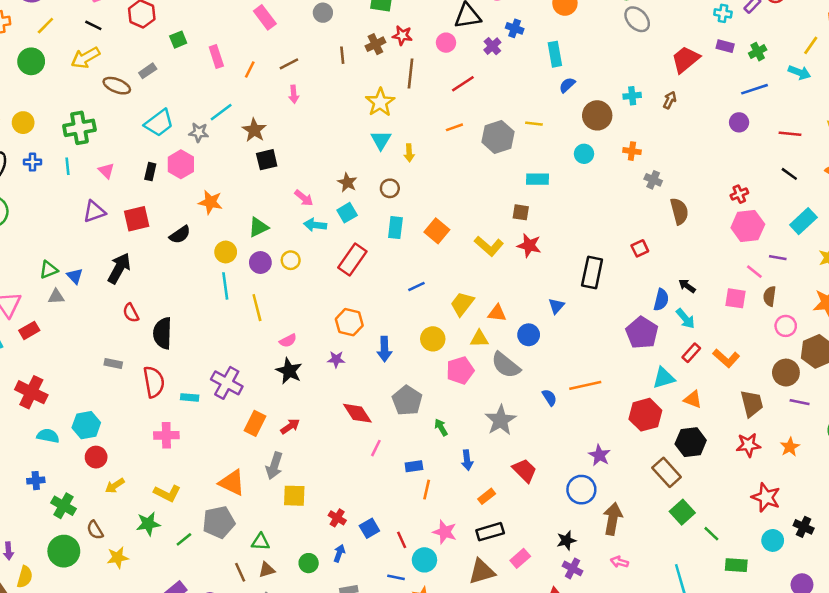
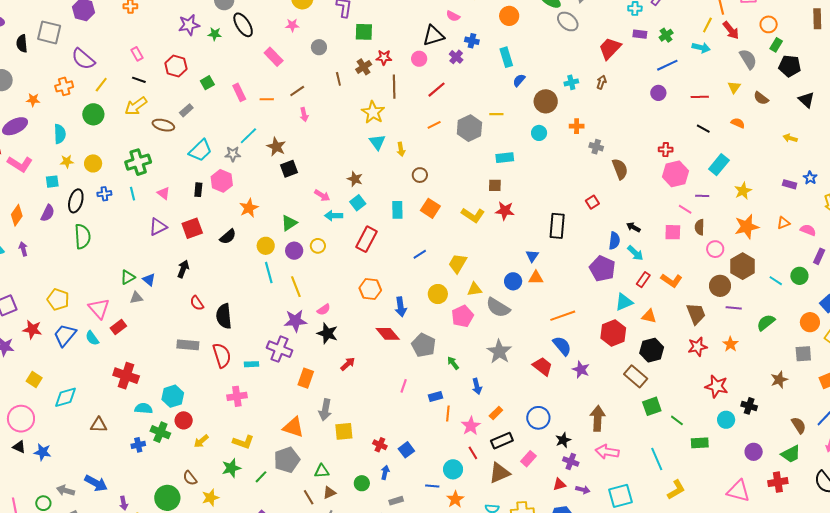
orange line: (250, 69) -> (267, 99), turned 72
brown circle: (390, 188) -> (420, 175), moved
red cross: (739, 194) -> (666, 150), turned 32
orange star: (210, 202) -> (249, 208), turned -30
black arrow: (119, 268) -> (183, 269), size x0.7
orange triangle: (497, 313) -> (536, 278), moved
purple star: (336, 359) -> (295, 321), moved, size x1.6
gray rectangle: (113, 364) -> (188, 345), size x1.5
blue semicircle: (549, 397) -> (562, 346), moved, size x1.5
red diamond: (357, 413) -> (388, 334), moved
red arrow: (290, 426) -> (348, 364), moved
red trapezoid: (524, 470) -> (543, 366), moved
blue circle: (581, 490) -> (538, 418), moved
green cross: (64, 506) -> (160, 432), moved
green square: (682, 512) -> (652, 406), turned 30
pink star: (445, 532) -> (471, 426), moved, turned 30
red line: (402, 540) -> (473, 453), moved
pink arrow: (619, 562) -> (607, 452), size x1.6

